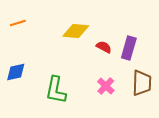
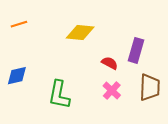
red semicircle: (104, 47) -> (110, 63), moved

